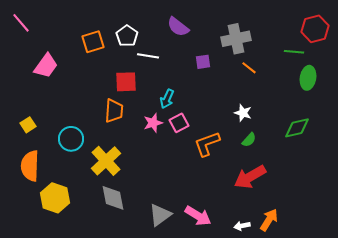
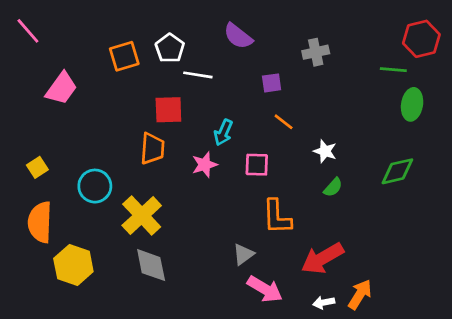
gray cross: (236, 39) -> (316, 52), size x0.7
orange line: (249, 68) -> (284, 122), moved
pink square: (179, 123) -> (257, 165), moved, turned 30
orange L-shape: (207, 144) -> (277, 217), moved, turned -72
red arrow: (250, 177) -> (322, 258), moved
gray triangle: (160, 215) -> (243, 254), moved, size x0.7

